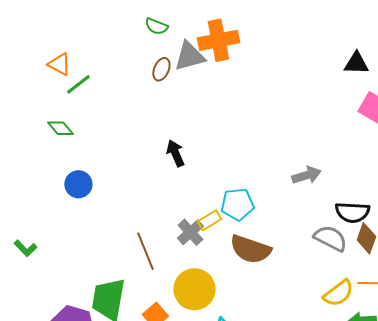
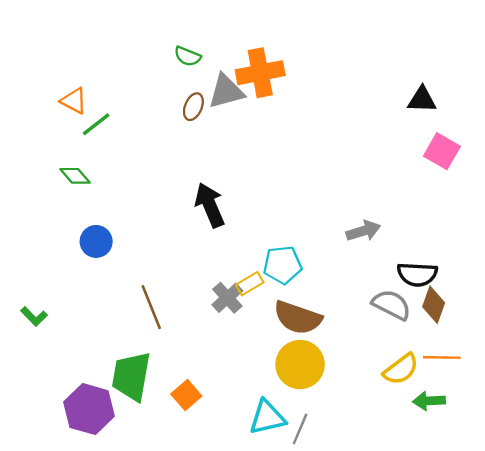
black arrow: (175, 153) -> (210, 205), size x1.4
brown line: (145, 251) -> (151, 307), moved
yellow circle: (194, 289) -> (300, 365), moved

